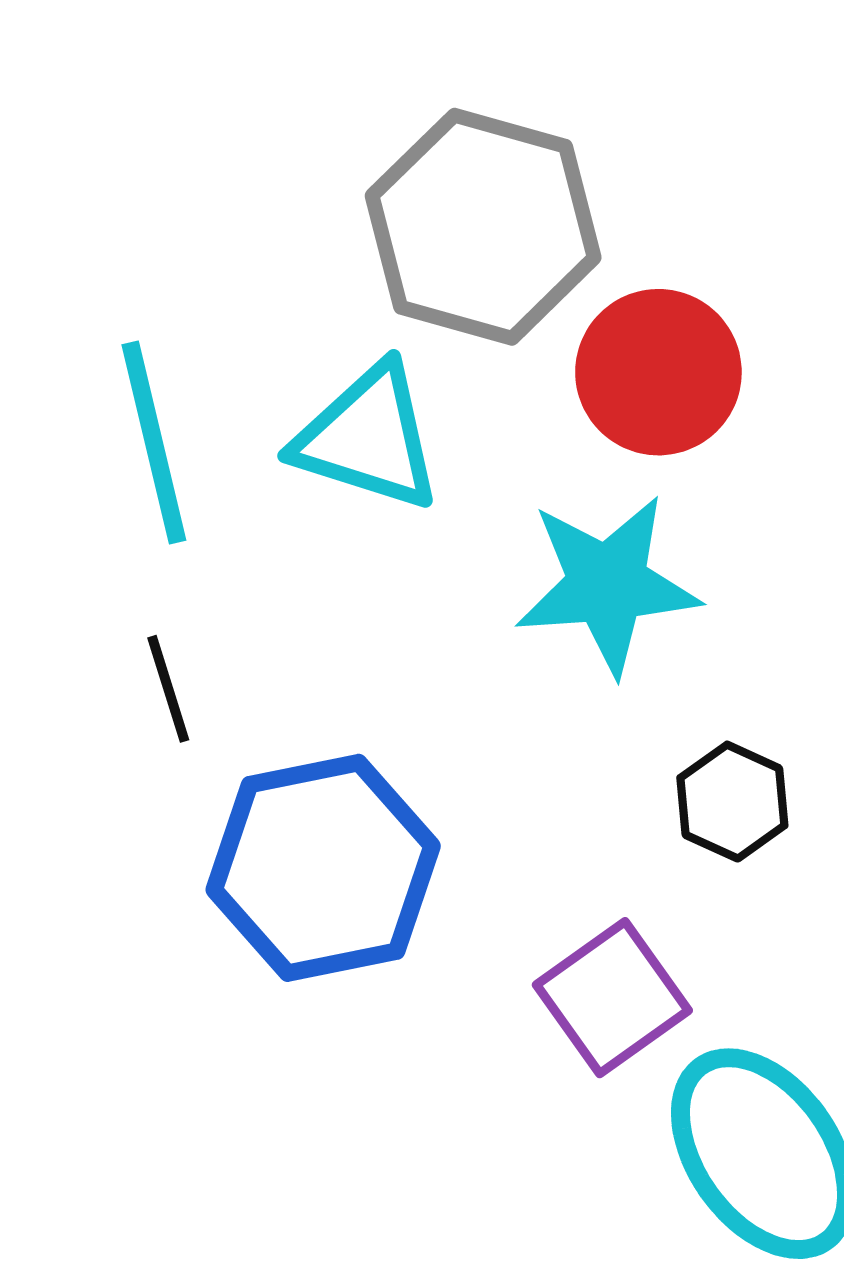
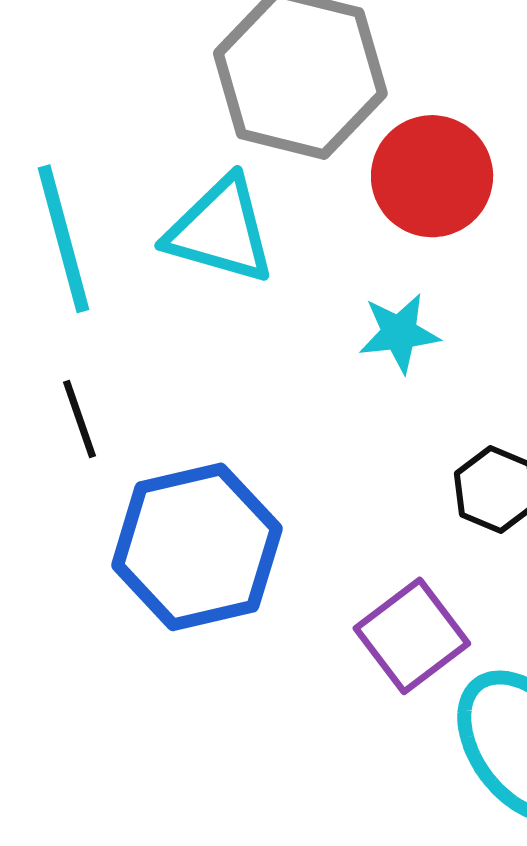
cyan star: (607, 584) -> (399, 333), size x0.6

